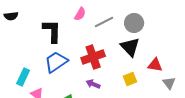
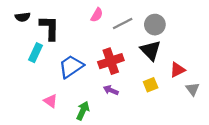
black L-shape: (52, 31) -> (49, 28), moved
red triangle: (155, 65) -> (177, 70), turned -35
cyan rectangle: (23, 77) -> (35, 53), moved

